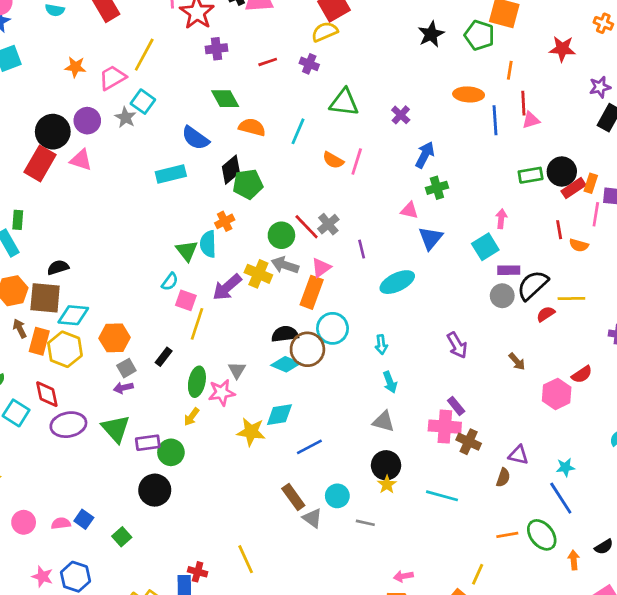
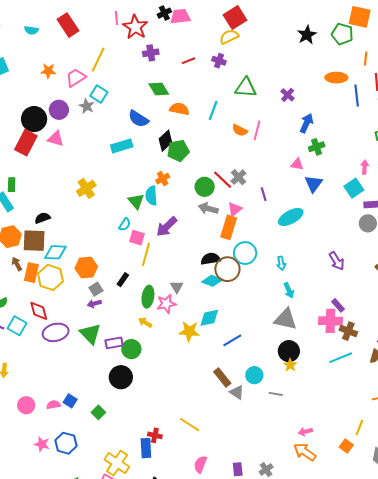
yellow cross: (258, 274) -> (86, 188), moved, turned 36
yellow arrow: (191, 417) -> (145, 322), turned 88
gray triangle: (384, 421) -> (286, 319), size x1.4
cyan line: (442, 496) -> (341, 358), moved, turned -35
yellow line: (246, 559) -> (190, 425), turned -30

